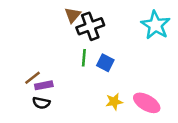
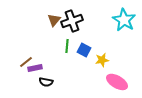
brown triangle: (73, 15) -> (54, 20), moved
yellow star: (114, 102) -> (102, 60), moved
black semicircle: (41, 103) -> (46, 82), moved

